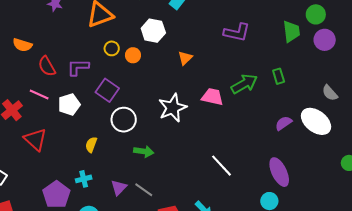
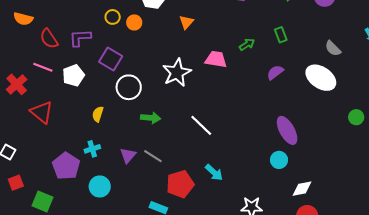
green arrow: (244, 84) -> (247, 44), size x0.6
purple semicircle: (283, 123) -> (275, 72), moved
white line: (222, 166) -> (201, 125), moved

